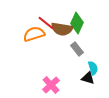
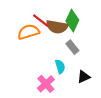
cyan semicircle: (93, 68) -> (60, 67), moved
black triangle: (88, 78) -> (84, 77), turned -40

